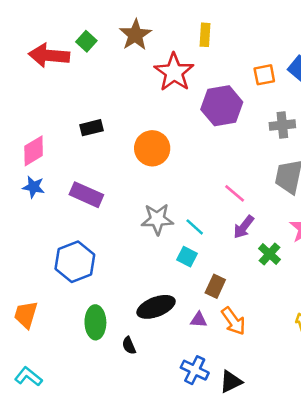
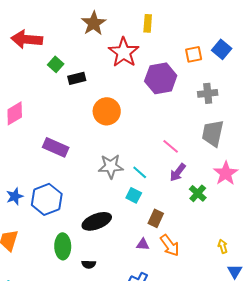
green square: (86, 41) -> (56, 64), moved
black rectangle: (92, 128) -> (77, 78), moved
blue star: (34, 187) -> (15, 196), moved, turned -30
black ellipse: (156, 307) -> (97, 221), moved
black semicircle: (129, 346) -> (89, 264), turned -64

